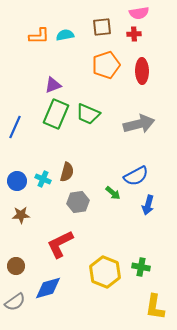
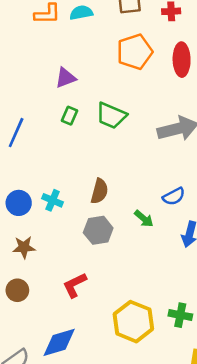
green rectangle: (56, 114) -> (69, 116), size x0.5
brown semicircle: (67, 172) -> (99, 191), moved
blue semicircle: (136, 176) -> (174, 196), size x0.7
red L-shape: (60, 244) -> (75, 285), size x0.7
brown circle: (16, 266) -> (17, 290), moved

